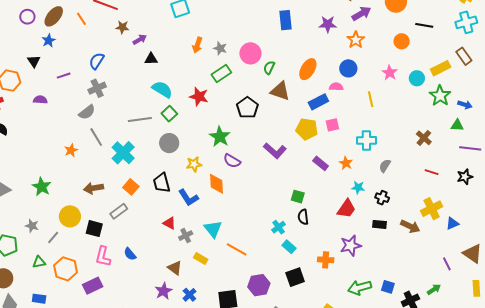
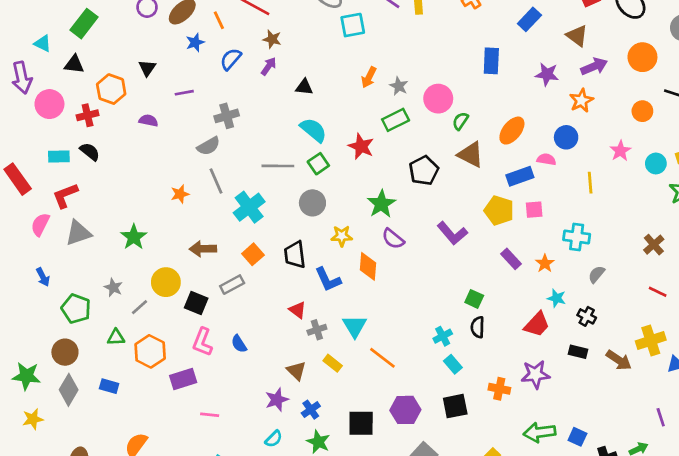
purple arrow: (140, 39) -> (269, 66), moved, turned -32
blue star: (49, 41) -> (195, 42), moved
blue semicircle: (97, 61) -> (231, 59), moved

